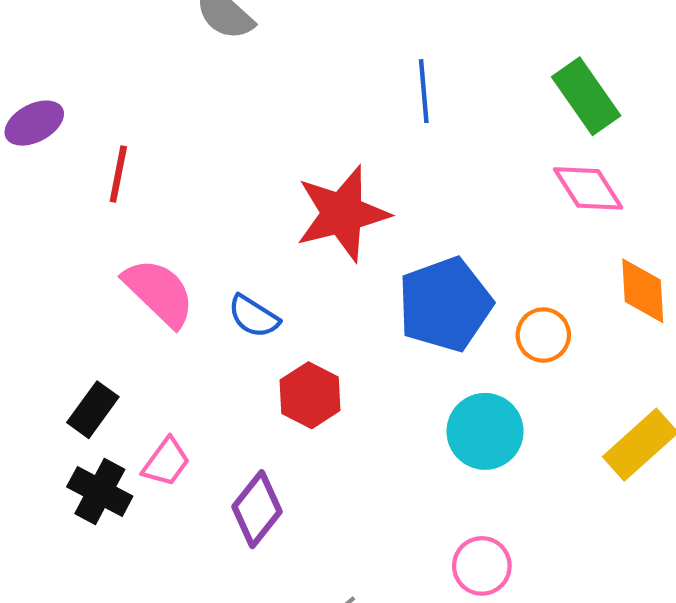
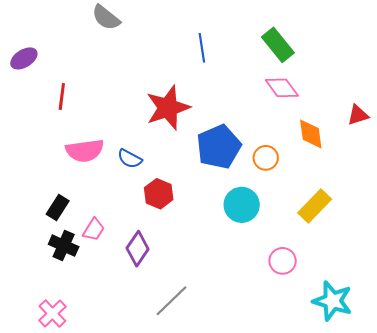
purple ellipse: (34, 123) -> (24, 58), moved
pink semicircle: (159, 292) -> (85, 151), turned 132
pink circle: (482, 566) -> (283, 261), moved

